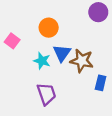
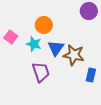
cyan star: (42, 61) -> (34, 44), moved
purple trapezoid: (46, 94) -> (41, 72), moved

